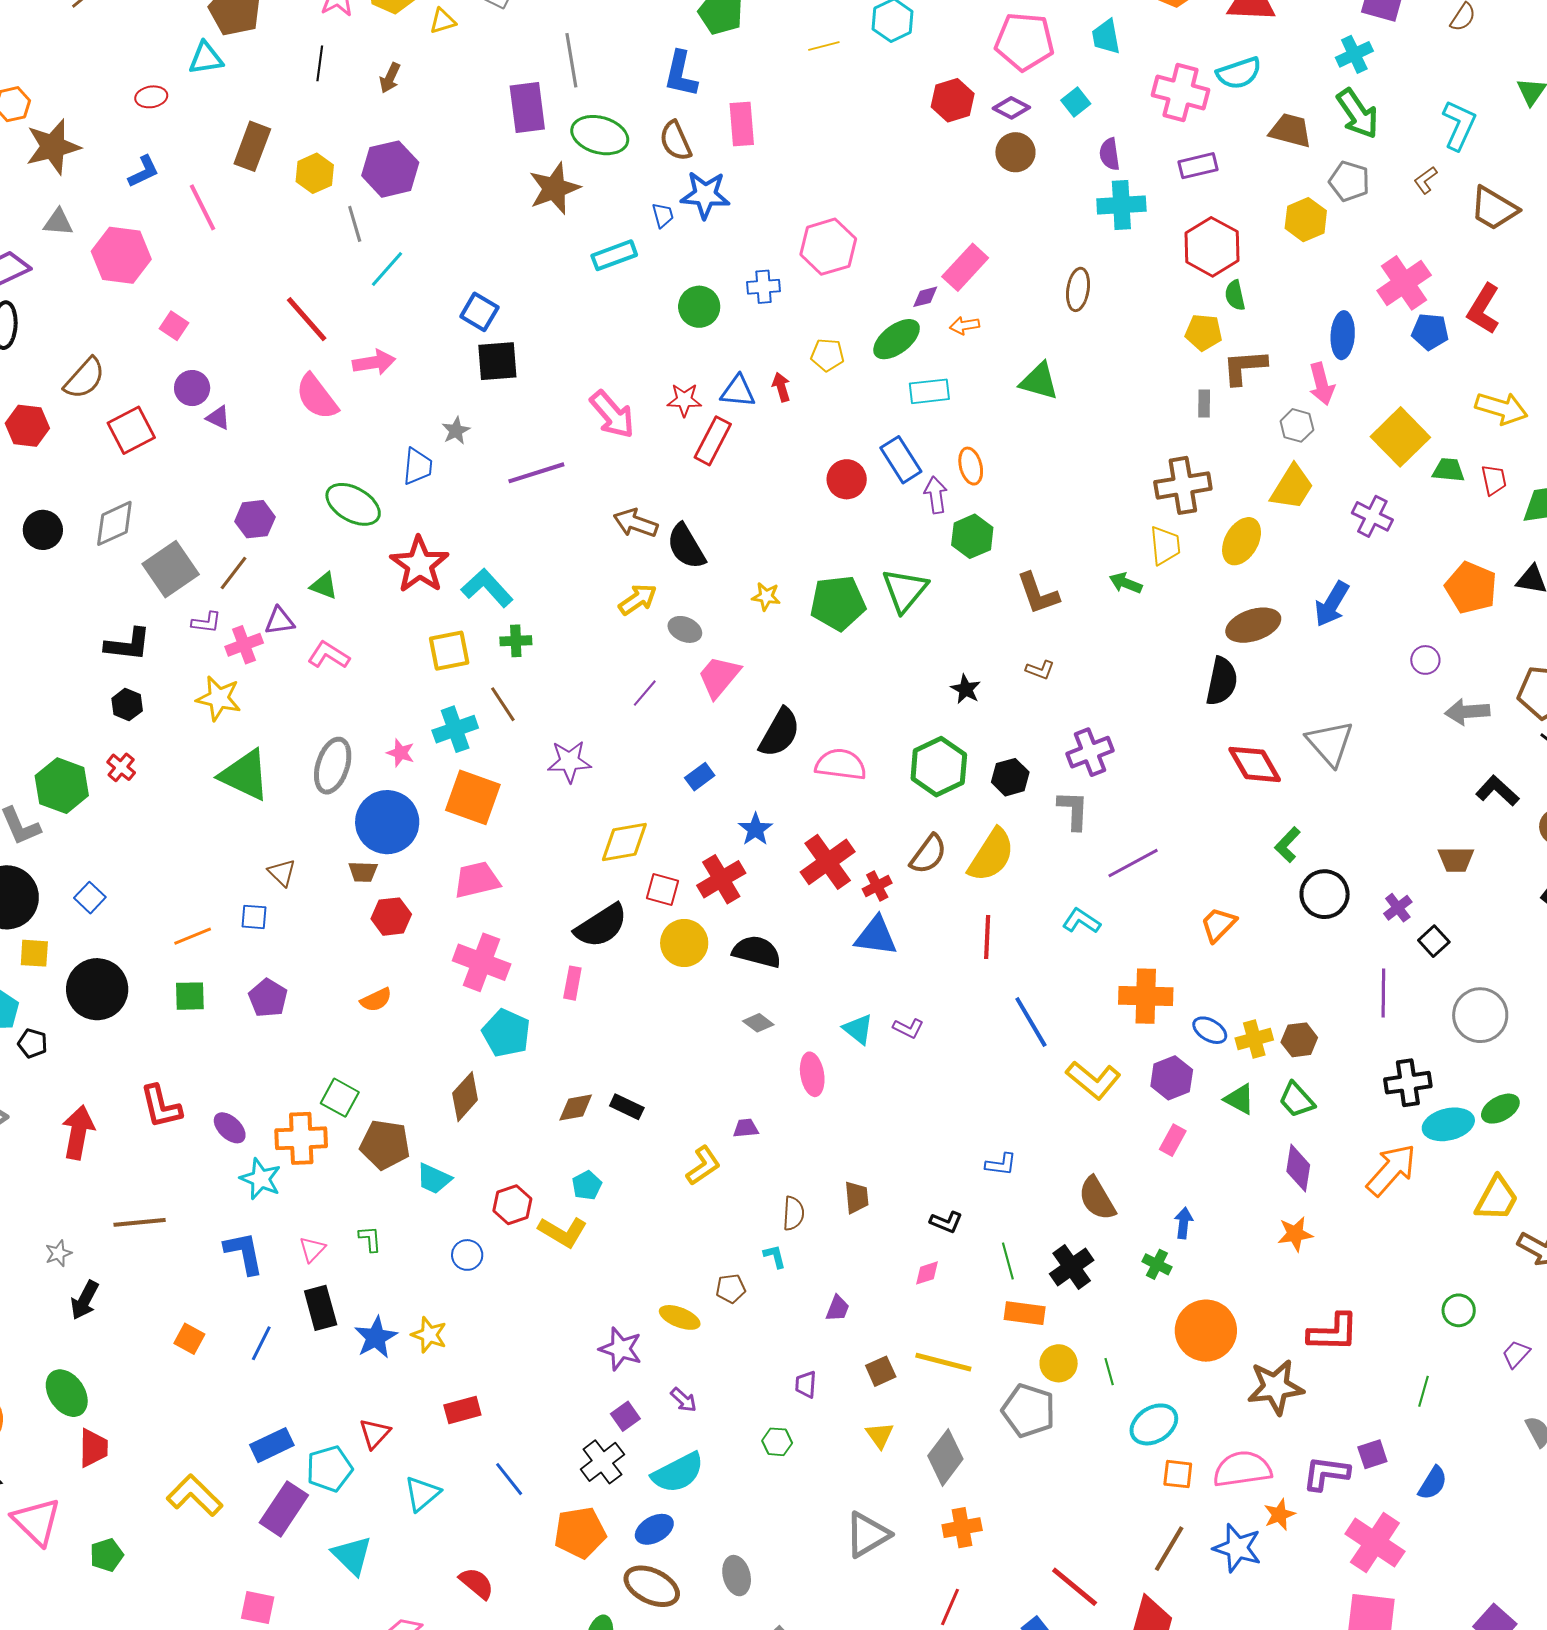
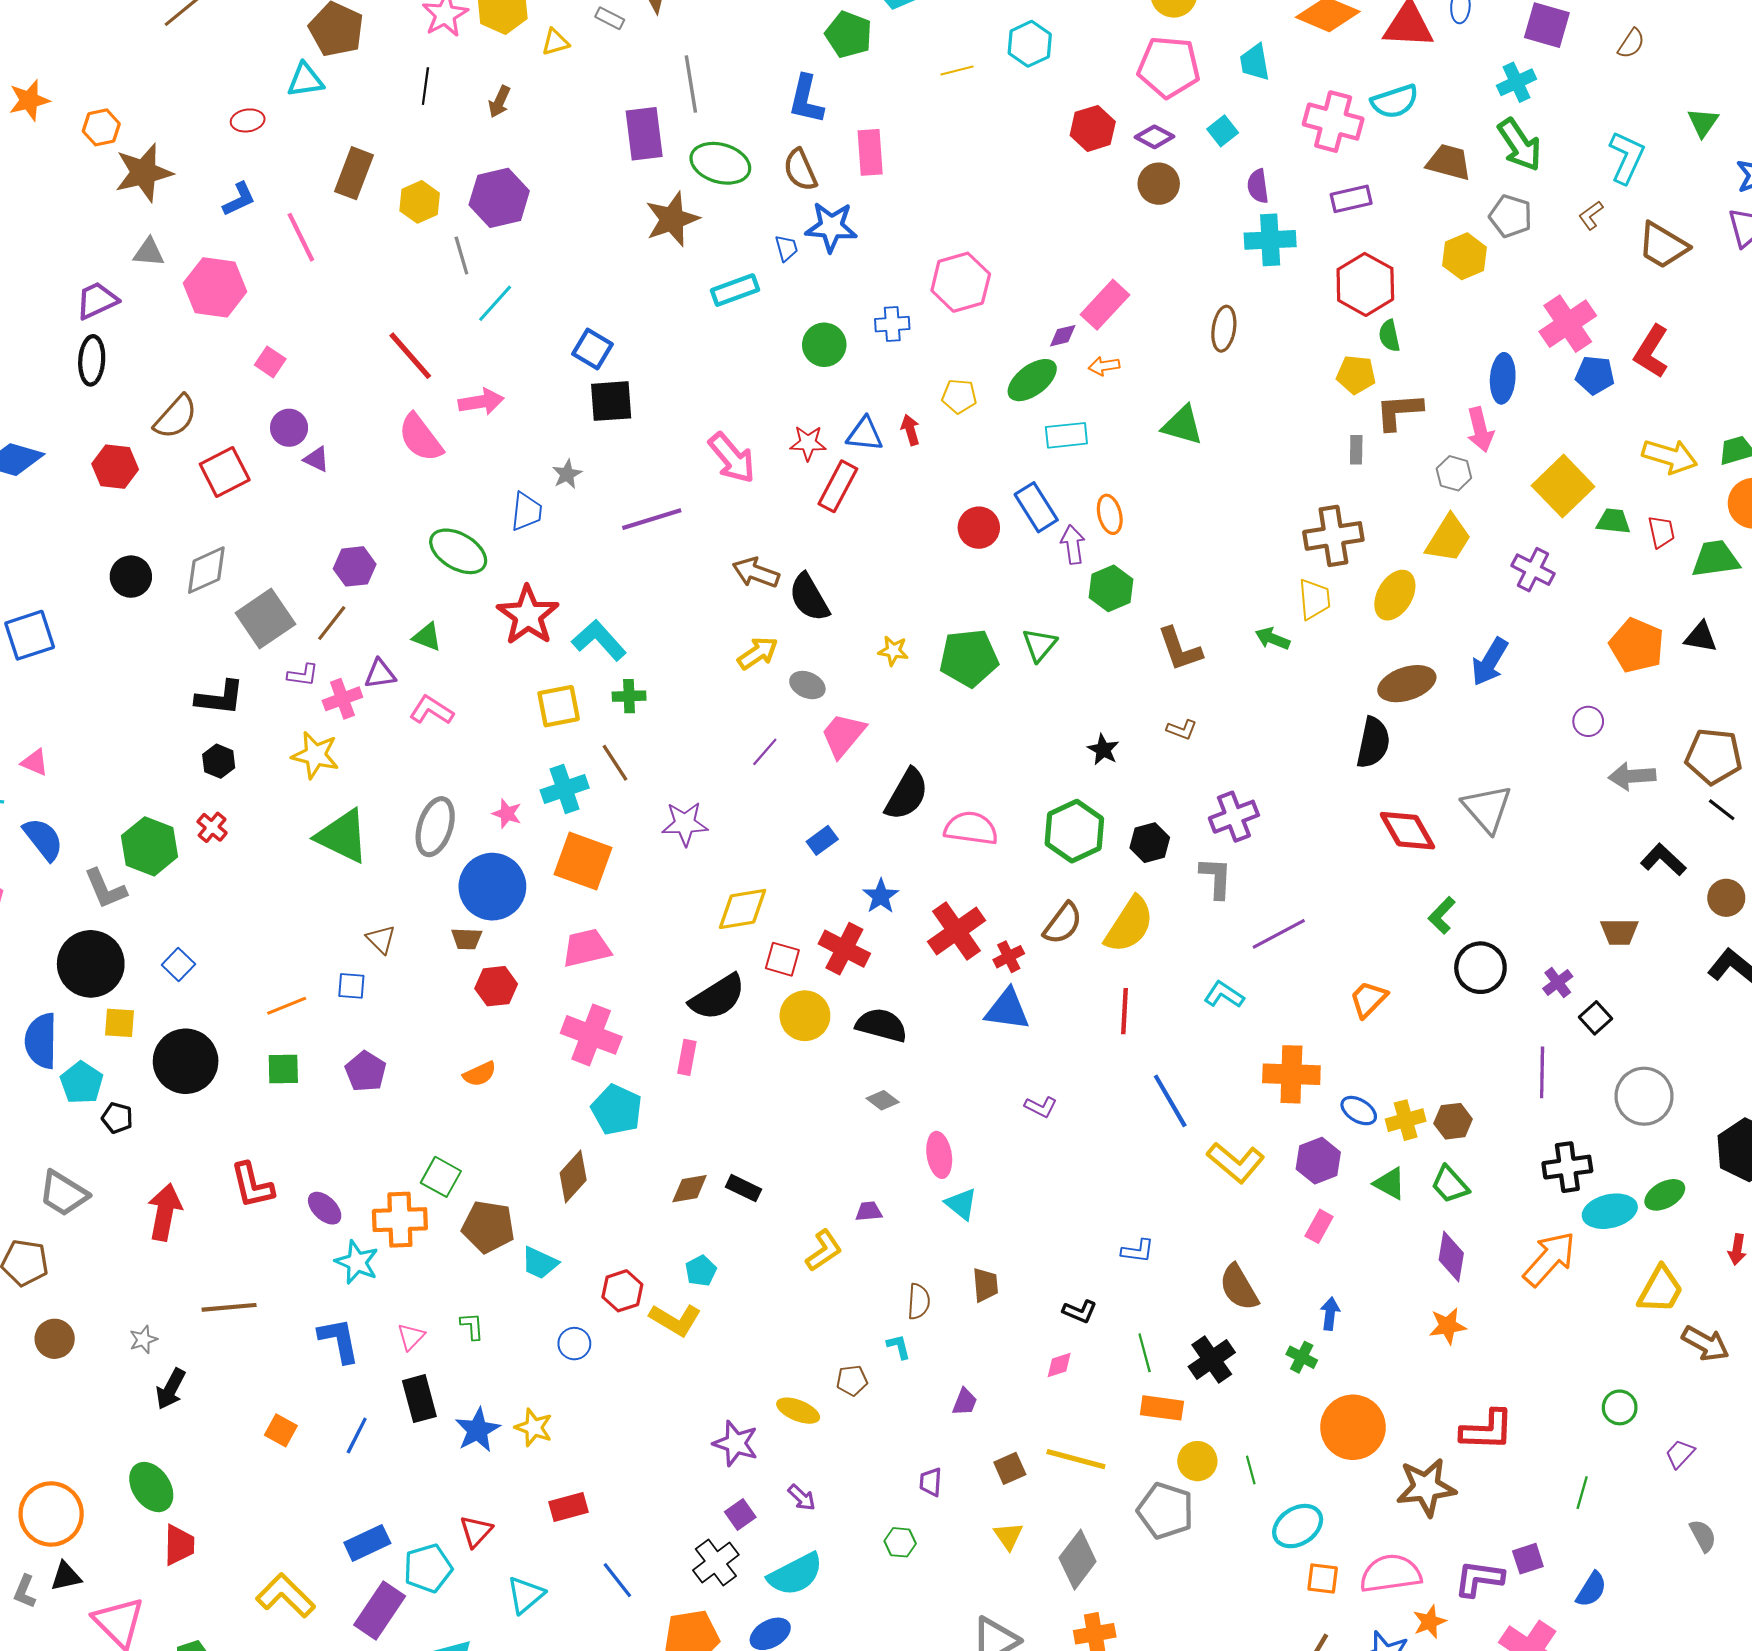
green triangle: (905, 590) -> (1040, 645), size x0.7
red cross: (721, 879) -> (844, 949), turned -33
cyan triangle: (858, 1029) -> (961, 1204), moved

